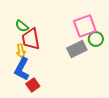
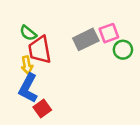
pink square: (85, 26) -> (109, 33), size x0.7
gray rectangle: (77, 49) -> (86, 39), moved

